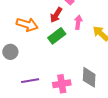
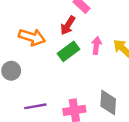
pink arrow: (78, 22) -> (96, 46), moved

